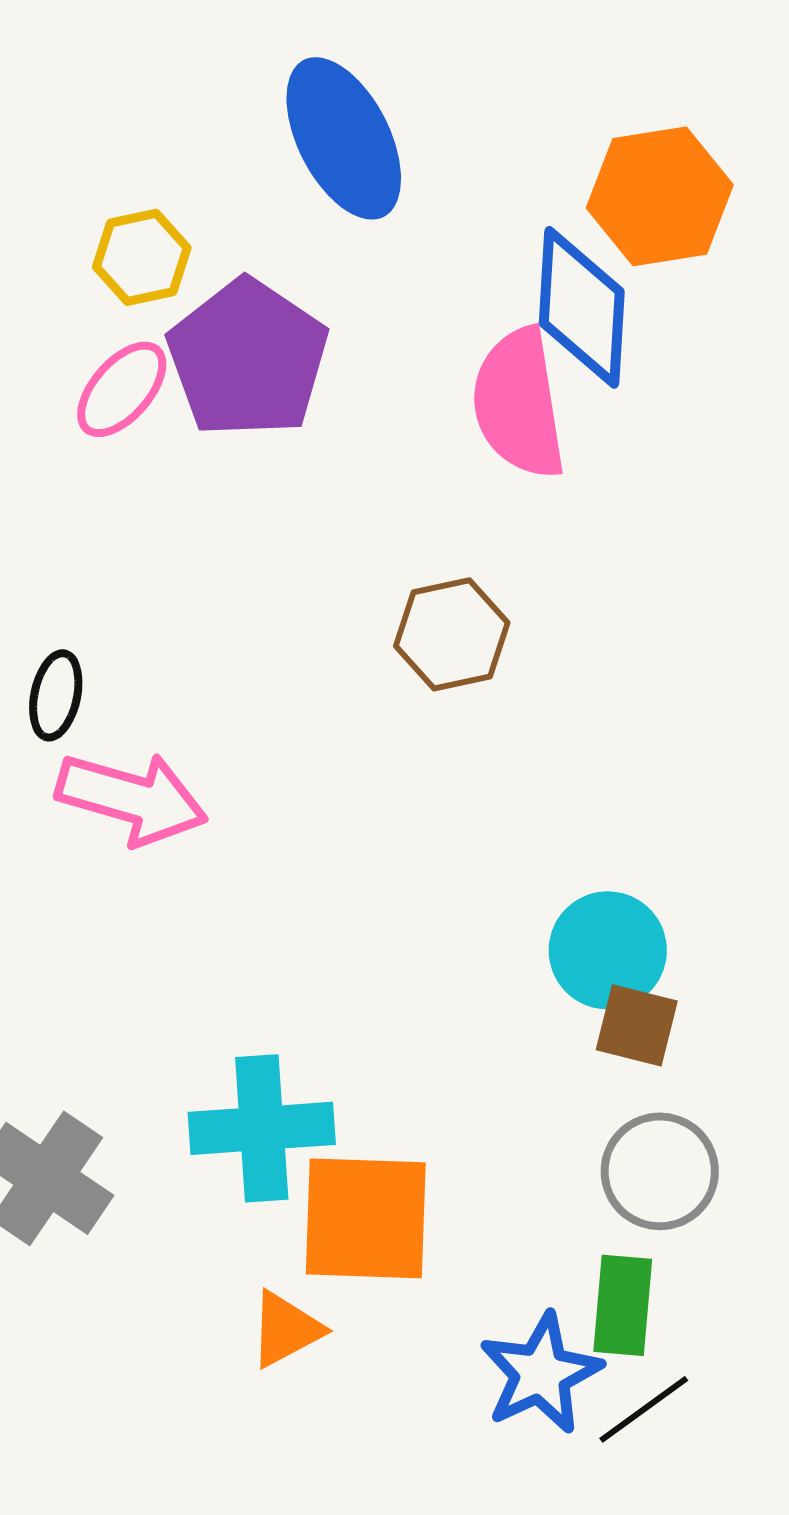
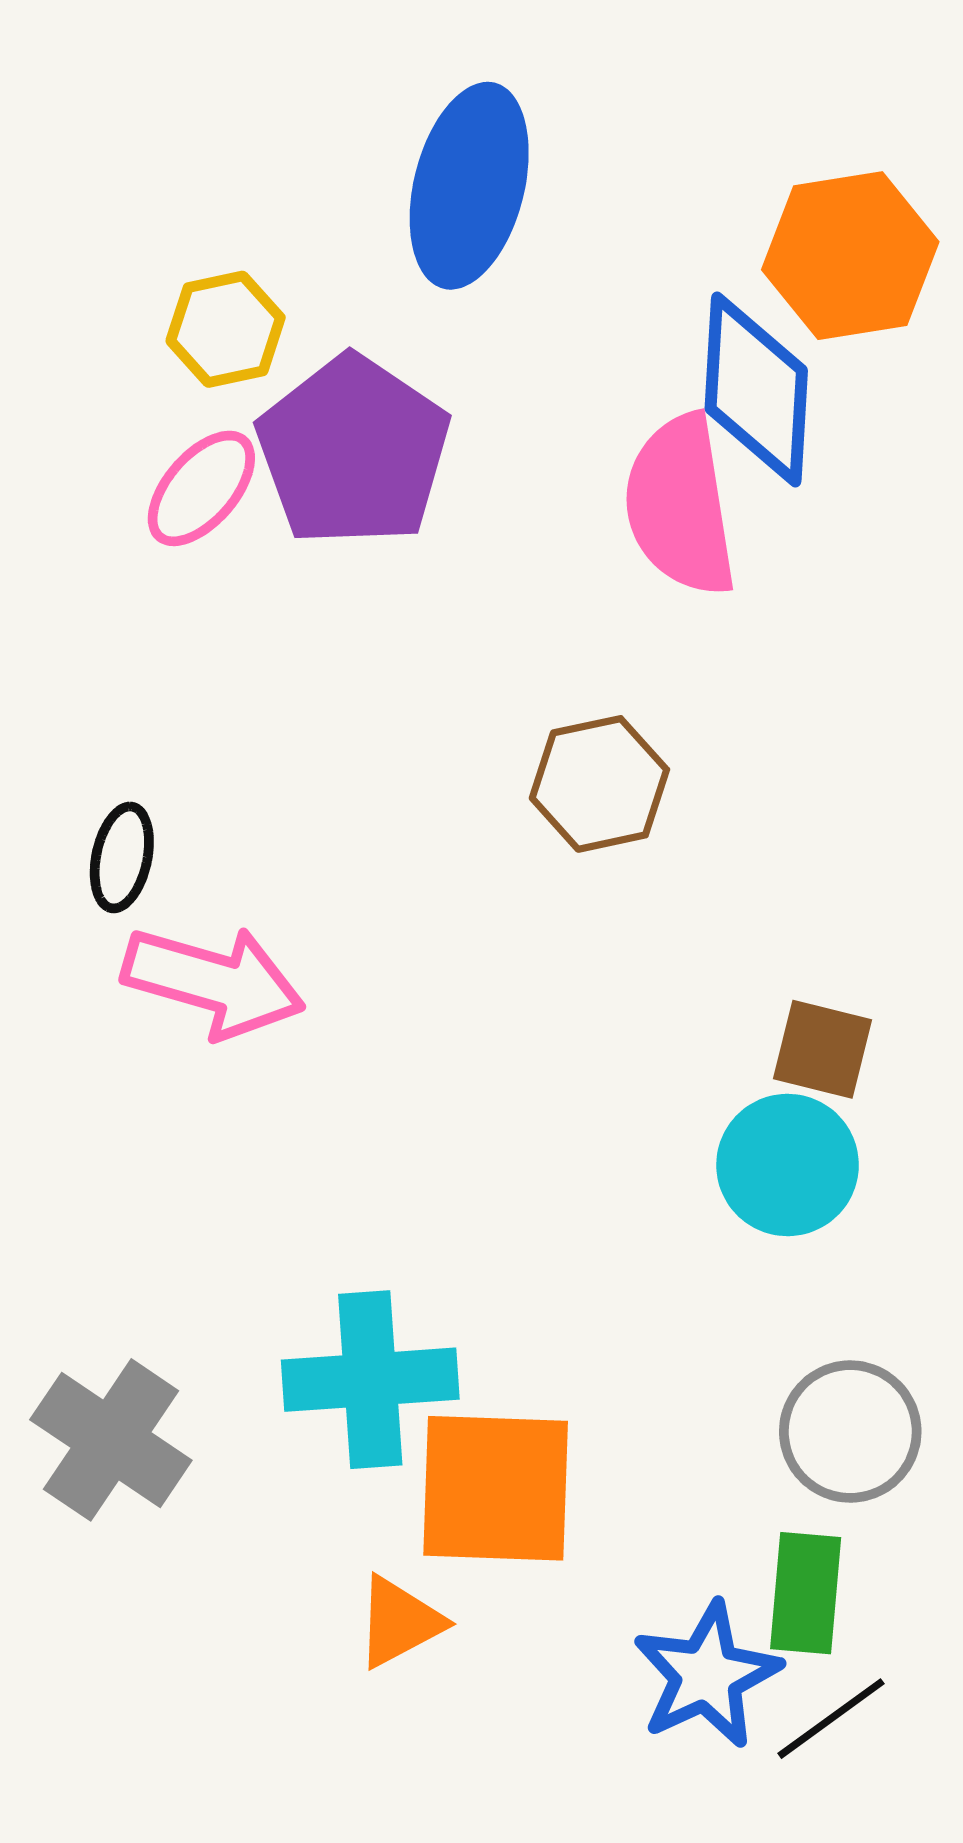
blue ellipse: (344, 138) -> (469, 186), turned 41
brown square: (637, 1025) -> (822, 1049), moved

